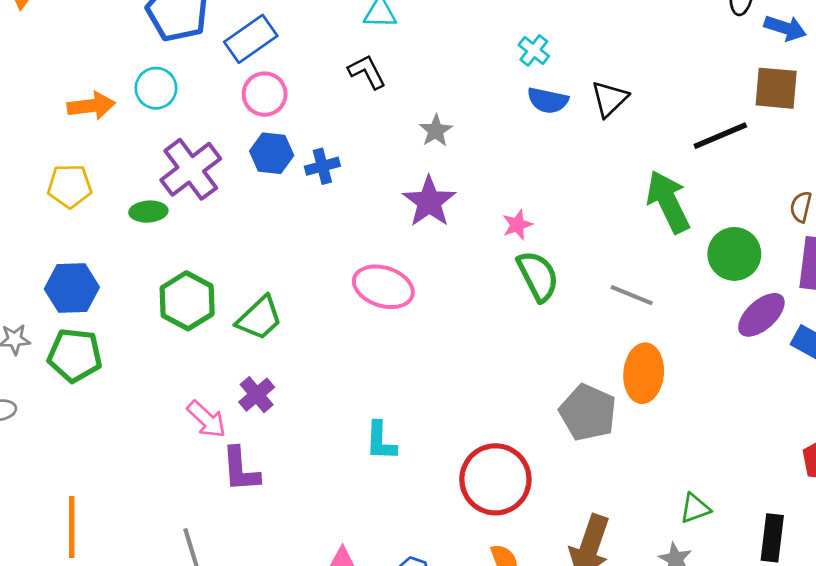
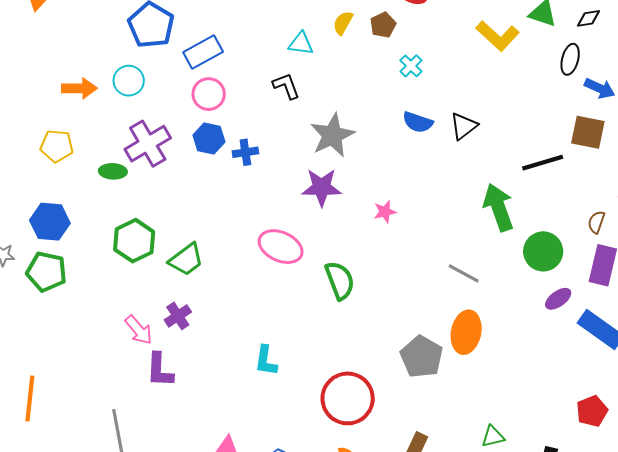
cyan cross: (534, 50) -> (411, 66), moved
gray star: (436, 131) -> (332, 135), size x1.8
purple star: (429, 202) -> (322, 187), turned 30
green semicircle: (538, 276) -> (340, 280), moved
purple ellipse: (761, 315) -> (558, 299), size x0.7

